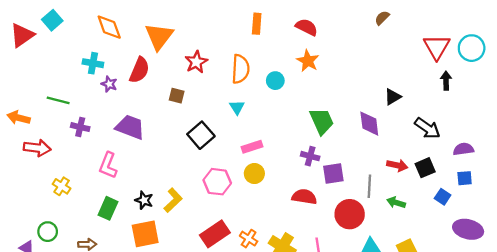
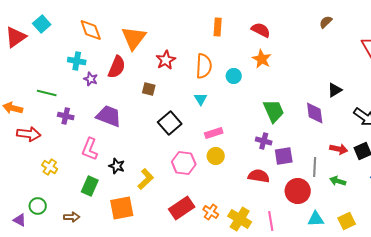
black star: (144, 200) -> (117, 166), moved

